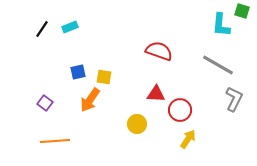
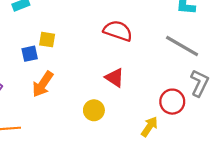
yellow square: (104, 77) -> (47, 40), moved
red triangle: (156, 94) -> (115, 78), turned 30
red circle: (180, 110) -> (172, 102), moved

